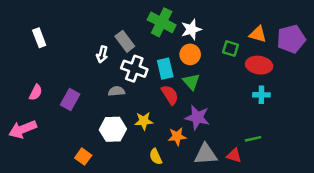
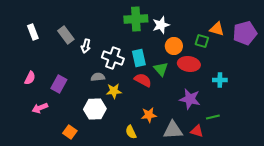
green cross: (162, 22) -> (136, 19), turned -30
gray rectangle: (125, 41) -> (66, 35), moved
green square: (231, 48) -> (202, 41), moved
orange circle: (190, 54) -> (174, 46), moved
red ellipse: (259, 65) -> (189, 64), moved
red semicircle: (170, 95) -> (143, 80), turned -30
purple star: (197, 117) -> (190, 99), moved
yellow star: (144, 121) -> (114, 91), moved
pink arrow: (23, 129) -> (40, 108), moved, size x0.7

